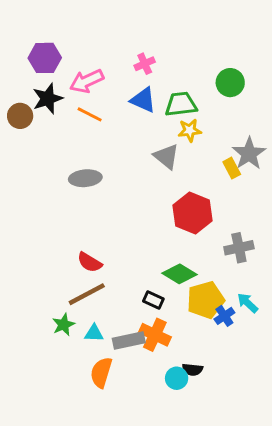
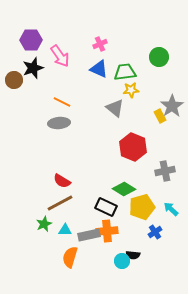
pink arrow: (87, 81) -> (60, 56), turned -100
orange line: (90, 114) -> (62, 102), moved
black rectangle: (153, 300) -> (106, 207), size x1.5
blue cross: (224, 316) -> (155, 232), moved
orange cross: (155, 335) -> (107, 231), turned -30

